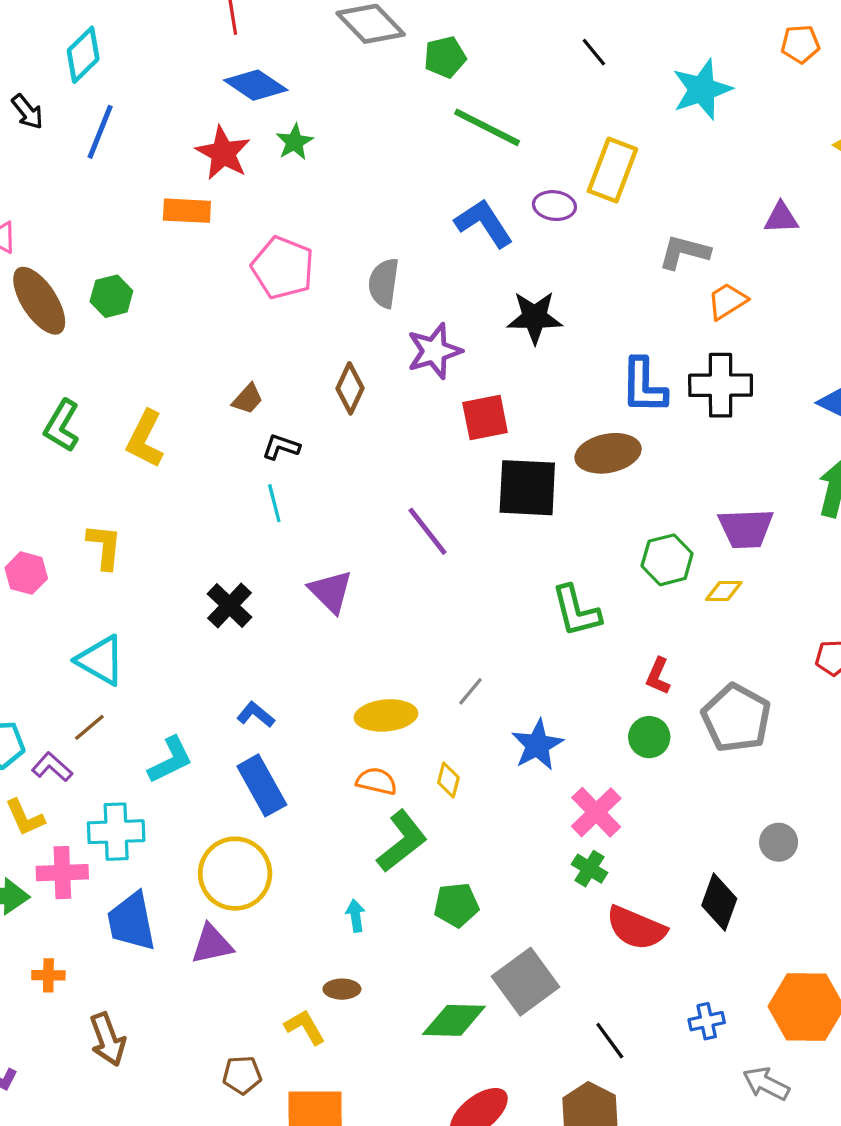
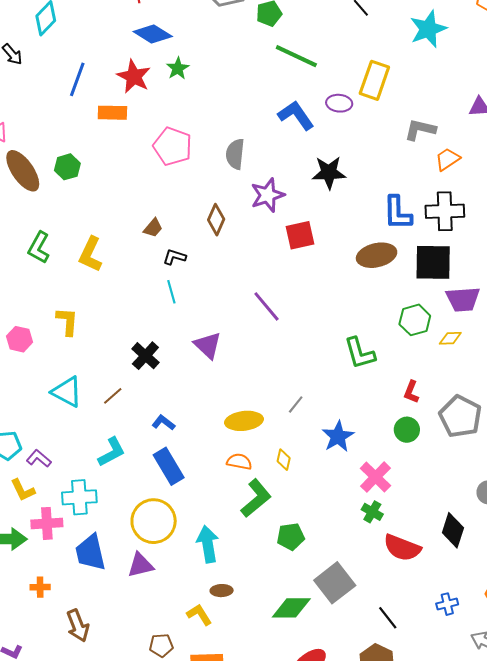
blue line: (100, 132) -> (77, 79), moved
black square: (527, 488) -> (433, 262), moved
brown line: (89, 727) -> (113, 396), moved
cyan arrow: (356, 916) -> (208, 544), moved, size x1.8

